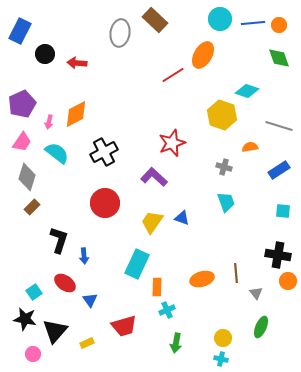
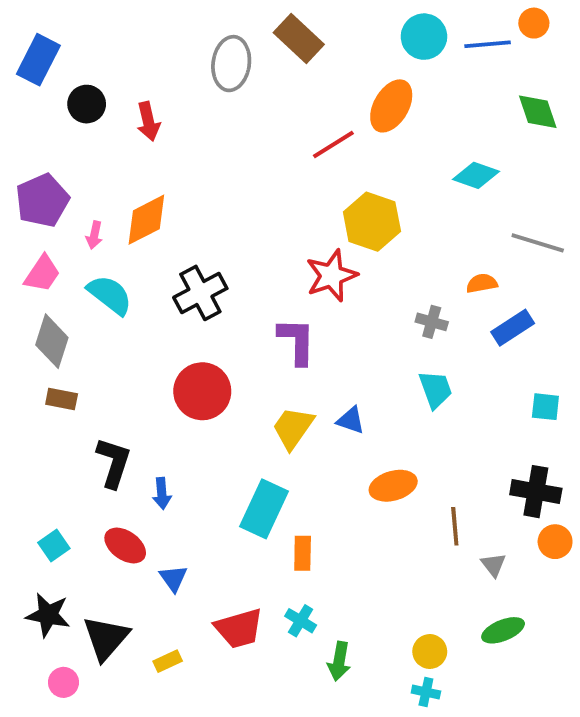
orange circle: (279, 25) -> (534, 23), moved
red arrow: (77, 63) -> (148, 121), turned -108
yellow hexagon: (222, 115) -> (372, 222), moved
blue rectangle: (279, 170) -> (513, 328), moved
purple L-shape: (154, 177) -> (297, 341), turned 48
brown rectangle: (32, 207) -> (62, 399), turned 56
orange ellipse: (202, 279) -> (393, 486), moved
cyan square: (34, 292) -> (54, 545), moved
cyan cross: (167, 310) -> (301, 621), moved, turned -35
green ellipse: (261, 327) -> (503, 630), turned 45

